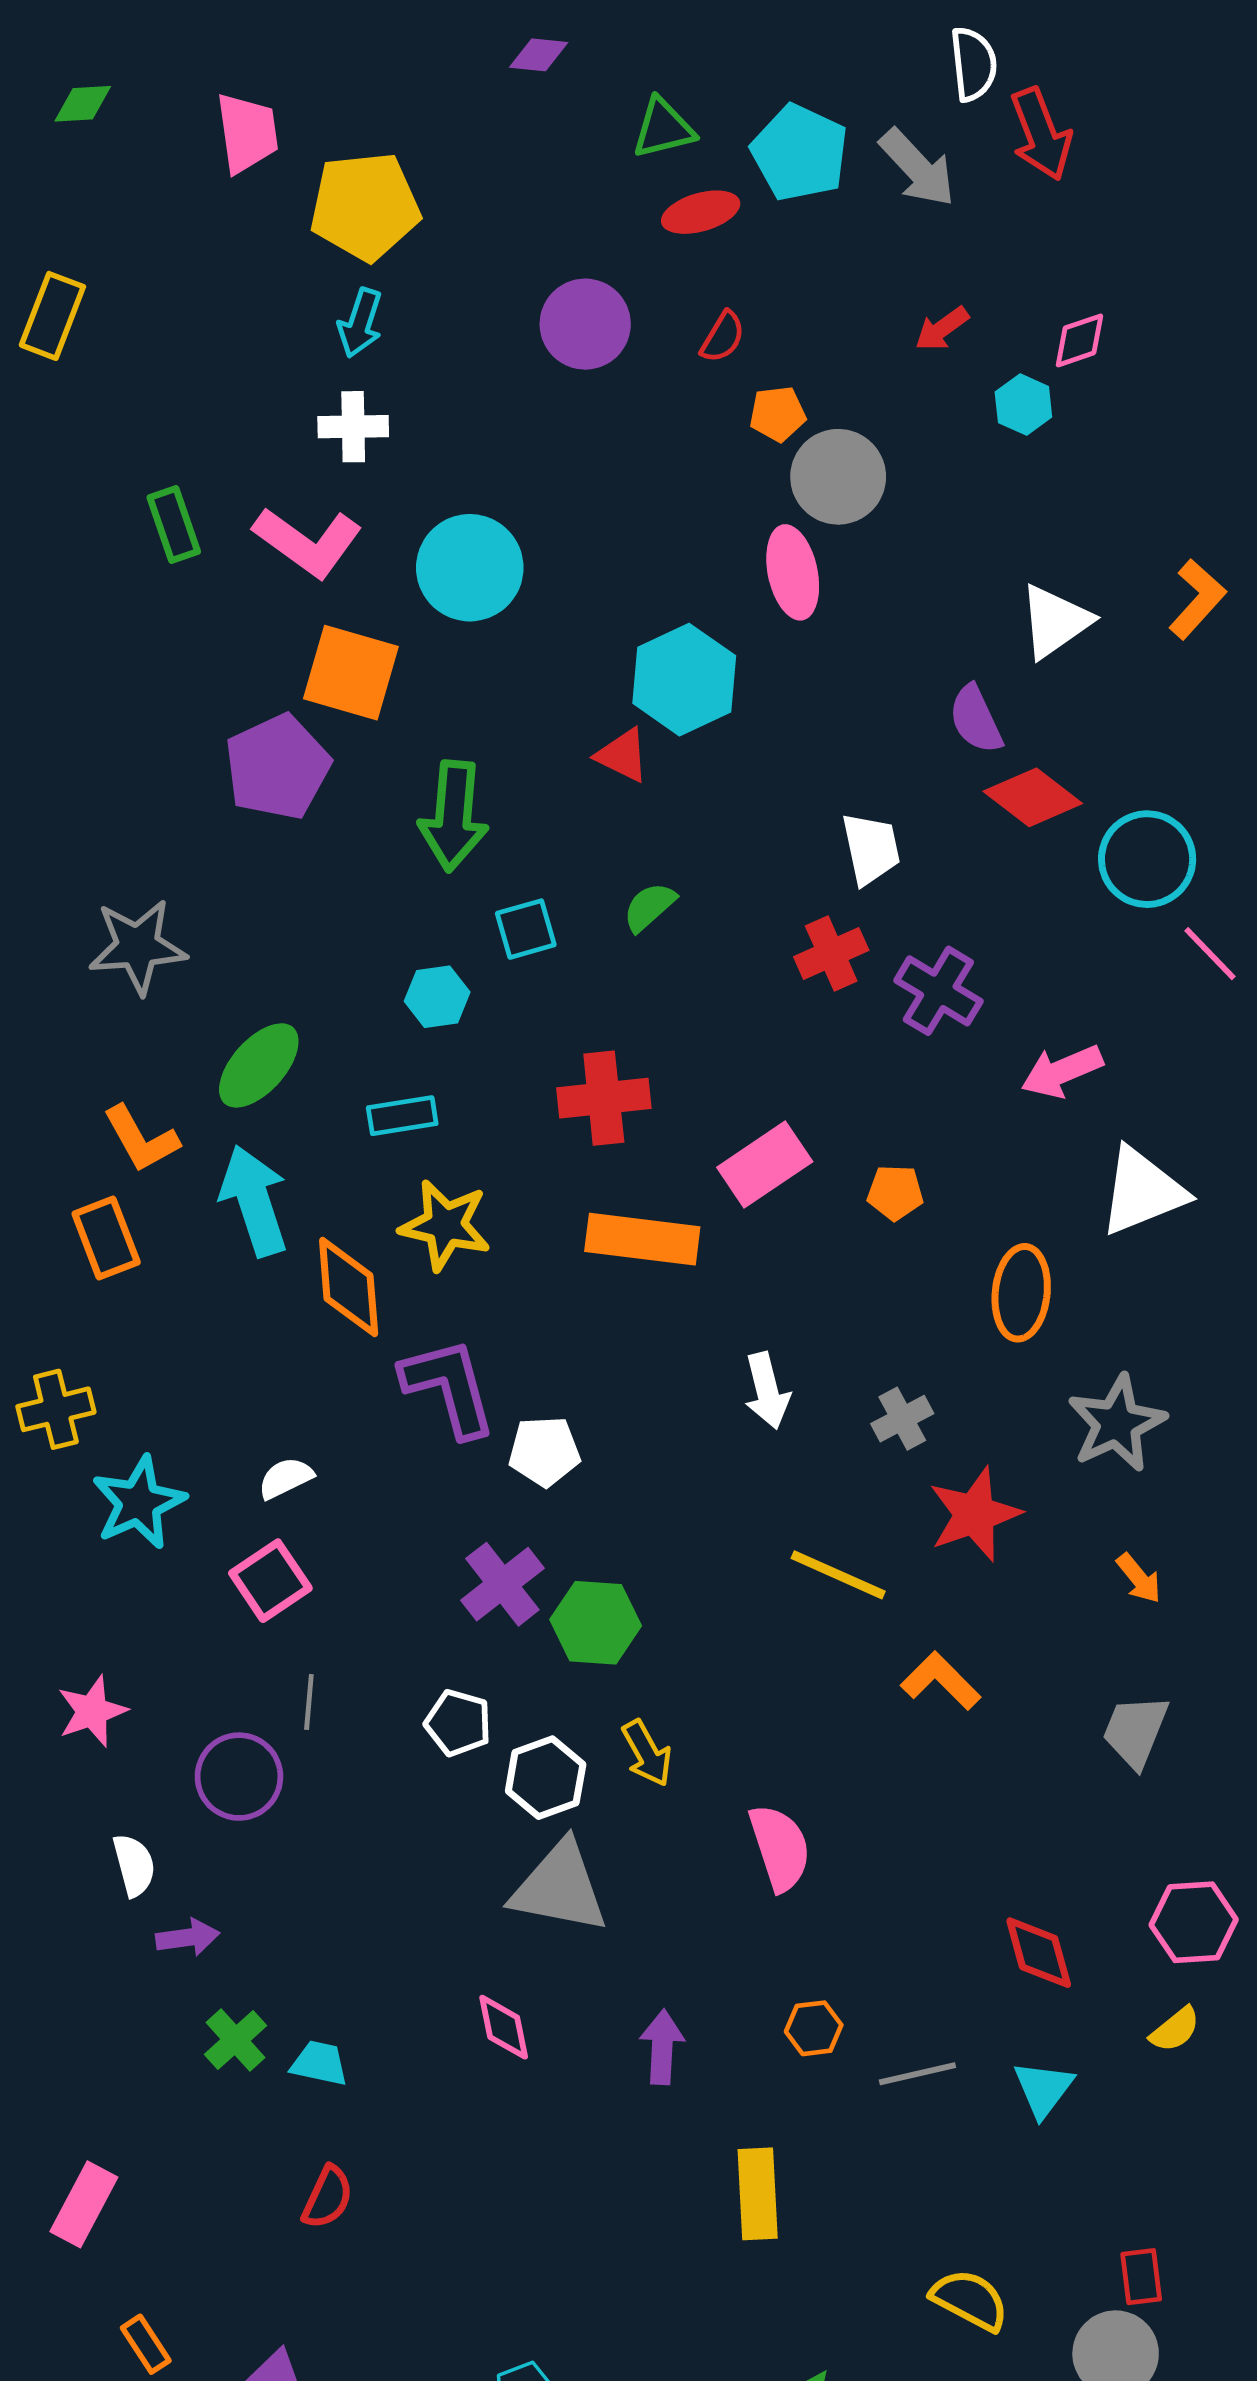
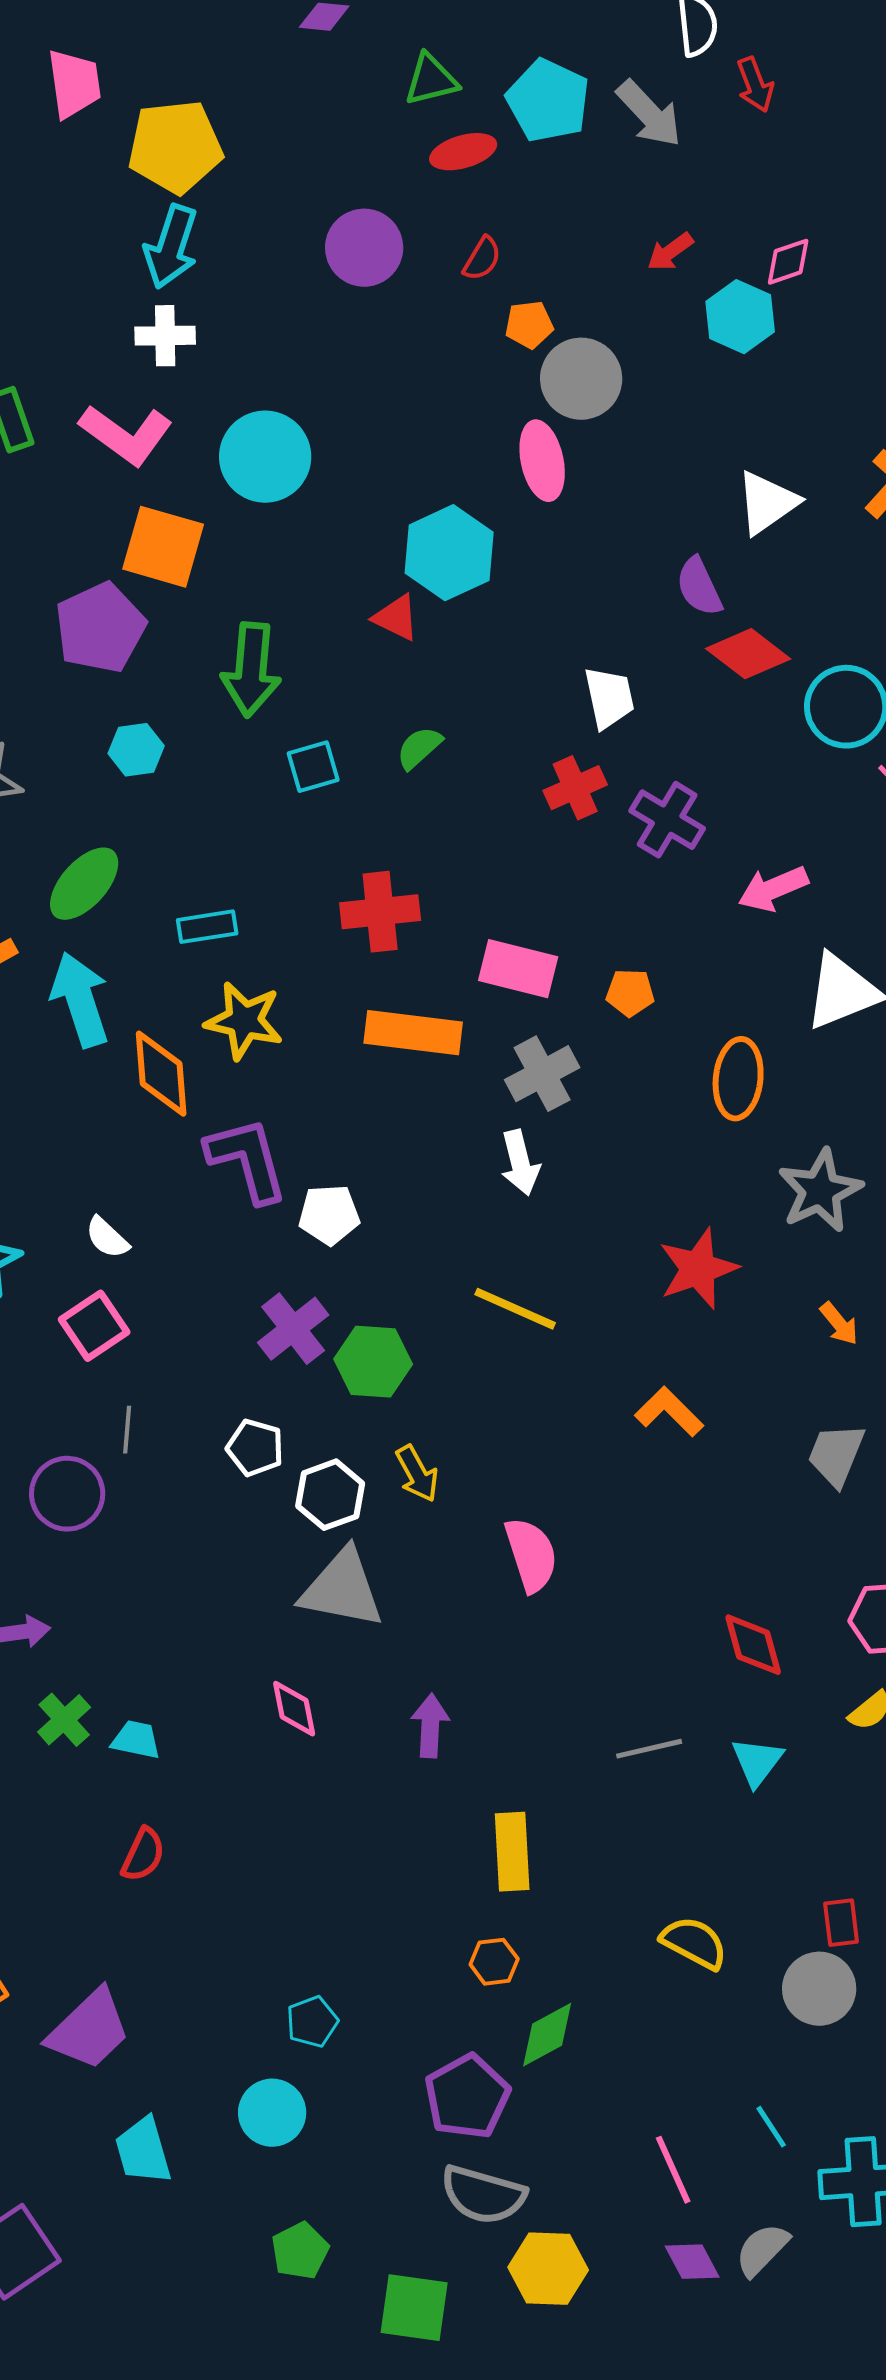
red arrow: (1041, 134) -> (755, 85), size x0.7
cyan arrow: (360, 323) -> (171, 247), size x1.4
cyan hexagon: (1023, 405) -> (740, 317), size x1.4
cyan hexagon: (437, 997) -> (136, 750), moved
pink rectangle: (765, 1165) -> (518, 969), turned 48
gray cross: (902, 1419) -> (542, 1074), moved, size x1.4
white semicircle: (286, 1478) -> (107, 1238), turned -111
yellow line: (838, 1575) -> (515, 1309), moved
orange hexagon: (814, 2028) -> (494, 1962), moved

